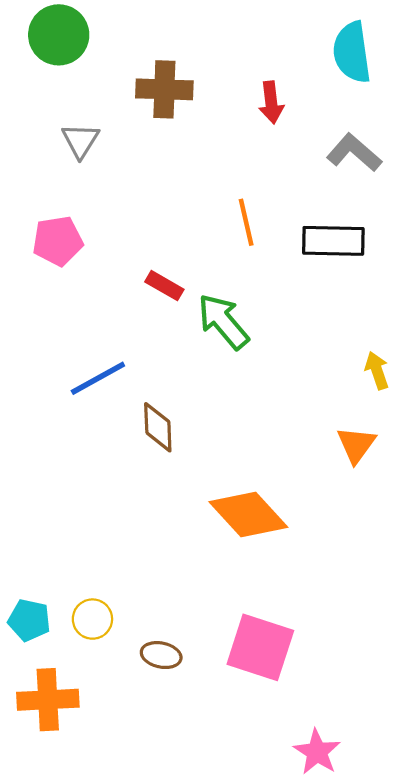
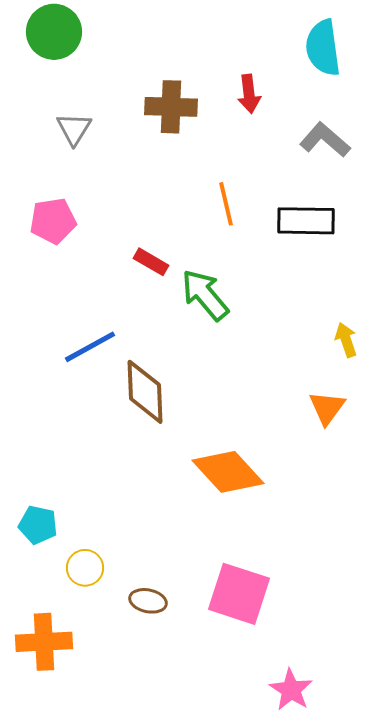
brown cross: (164, 89) -> (171, 107), moved
brown diamond: (158, 427) -> (145, 392), size x1.4
cyan pentagon: (29, 620) -> (38, 525), moved

